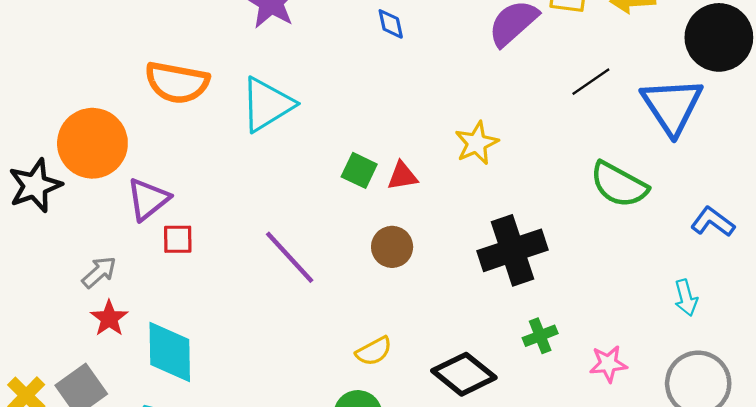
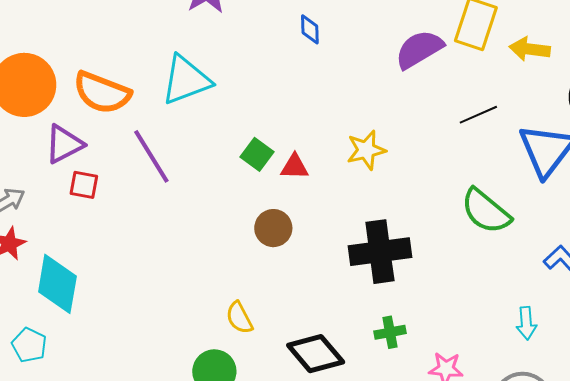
orange semicircle: (177, 83) -> (102, 93), moved
purple line: (290, 257) -> (151, 156), moved
yellow semicircle: (374, 351) -> (239, 318), turned 80

